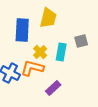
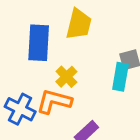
cyan rectangle: (61, 52) -> (120, 77), moved

